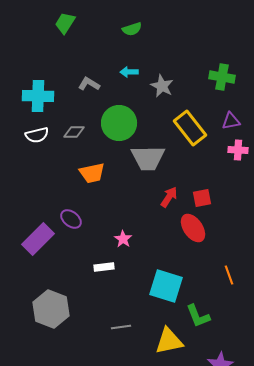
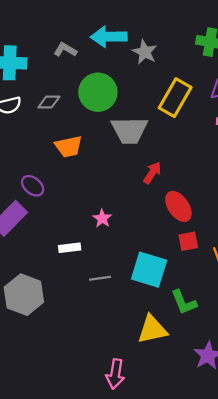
cyan arrow: (129, 72) -> (109, 37), size x1.8
yellow rectangle: (190, 128) -> (175, 98), turned 68
red square: (202, 198) -> (188, 241), moved
purple ellipse: (71, 219) -> (33, 186), moved
white rectangle: (104, 267) -> (70, 248), moved
gray line: (121, 327) -> (100, 278), moved

